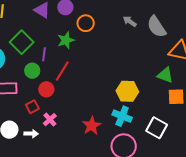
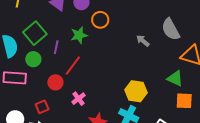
gray arrow: (130, 21) -> (143, 41), moved
green circle: (32, 71) -> (33, 59), moved
red square: (32, 107) -> (42, 107), moved
pink cross: (50, 120) -> (78, 99), moved

